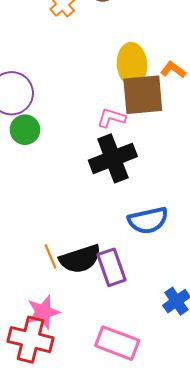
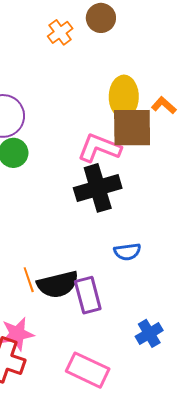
pink L-shape: (111, 118) -> (99, 148), size x1.5
blue semicircle: (148, 220) -> (127, 252), size x0.7

